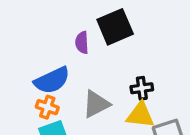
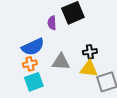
gray triangle: (96, 104) -> (61, 62), turned 30
orange cross: (47, 107) -> (30, 64), turned -32

